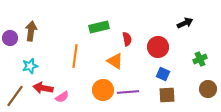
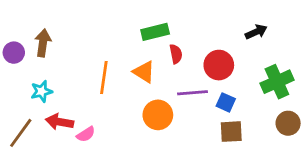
green rectangle: (99, 27) -> (155, 32), moved
green cross: (200, 59) -> (277, 82), size x1.6
orange triangle: (115, 61) -> (144, 72), moved
orange circle: (103, 90) -> (158, 115), moved
purple line: (128, 92) -> (192, 93), moved

